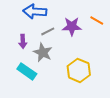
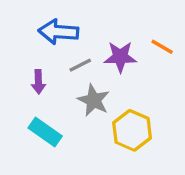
gray star: (43, 52) -> (94, 100), moved

